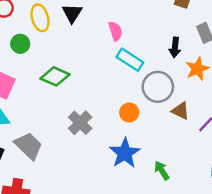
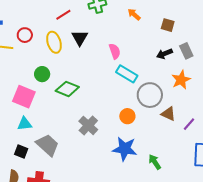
green circle: (20, 44) -> (42, 74), moved
black arrow: (175, 47) -> (164, 54), moved, turned 63
blue star: (125, 153) -> (125, 149), turned -30

